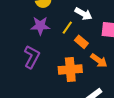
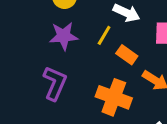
orange cross: (70, 69) -> (114, 97), turned 30

